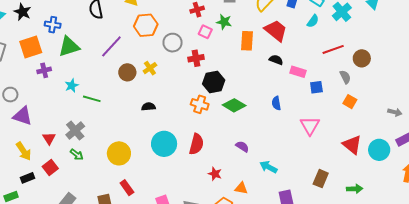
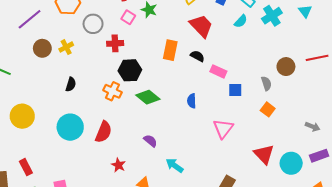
orange rectangle: (247, 41) -> (170, 50), moved
red line: (333, 49) -> (317, 58), moved
black semicircle: (149, 107) -> (71, 84), moved, turned 104
yellow circle: (119, 153) -> (22, 116), moved

